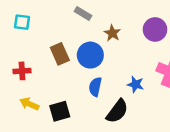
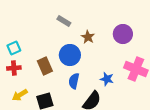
cyan square: (22, 22) -> (14, 48), moved, turned -32
brown rectangle: (60, 54) -> (45, 66), moved
yellow arrow: (29, 104) -> (20, 95), turned -56

